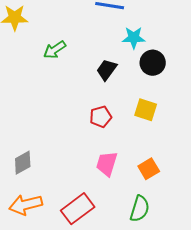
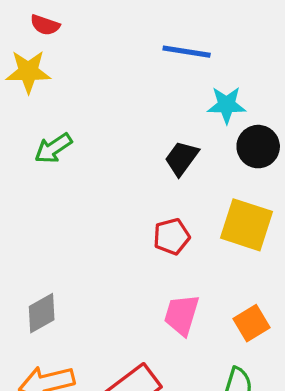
green arrow: (55, 50) -> (53, 148), moved
yellow square: (146, 110) -> (246, 225), size x1.4

